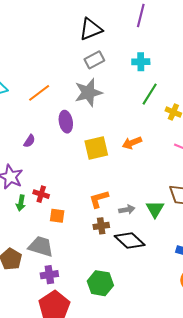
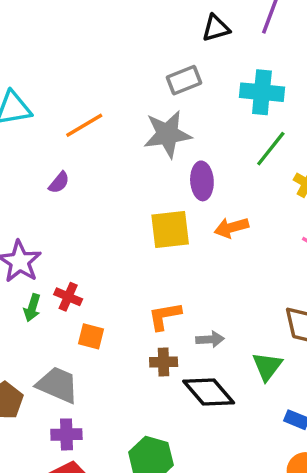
black triangle: (91, 29) -> (216, 28), moved, size x0.7
cyan cross: (141, 62) -> (262, 92), size x1.4
purple ellipse: (66, 122) -> (202, 181), moved
purple semicircle: (29, 141) -> (59, 183), moved
green triangle: (155, 209) -> (267, 366), moved

